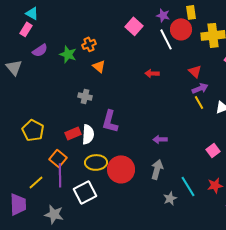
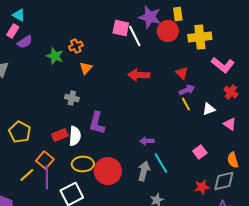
purple star: (163, 15) -> (150, 17), size x1.6
pink square: (134, 26) -> (121, 28), turned -30
white line: (166, 39) -> (135, 36), moved
purple semicircle: (40, 50) -> (25, 42), moved
orange triangle: (99, 66) -> (86, 68), turned 32
red arrow: (152, 73) -> (139, 75), size x1.5
yellow line: (36, 182) -> (27, 175), moved
cyan line: (188, 186) -> (161, 163), moved

